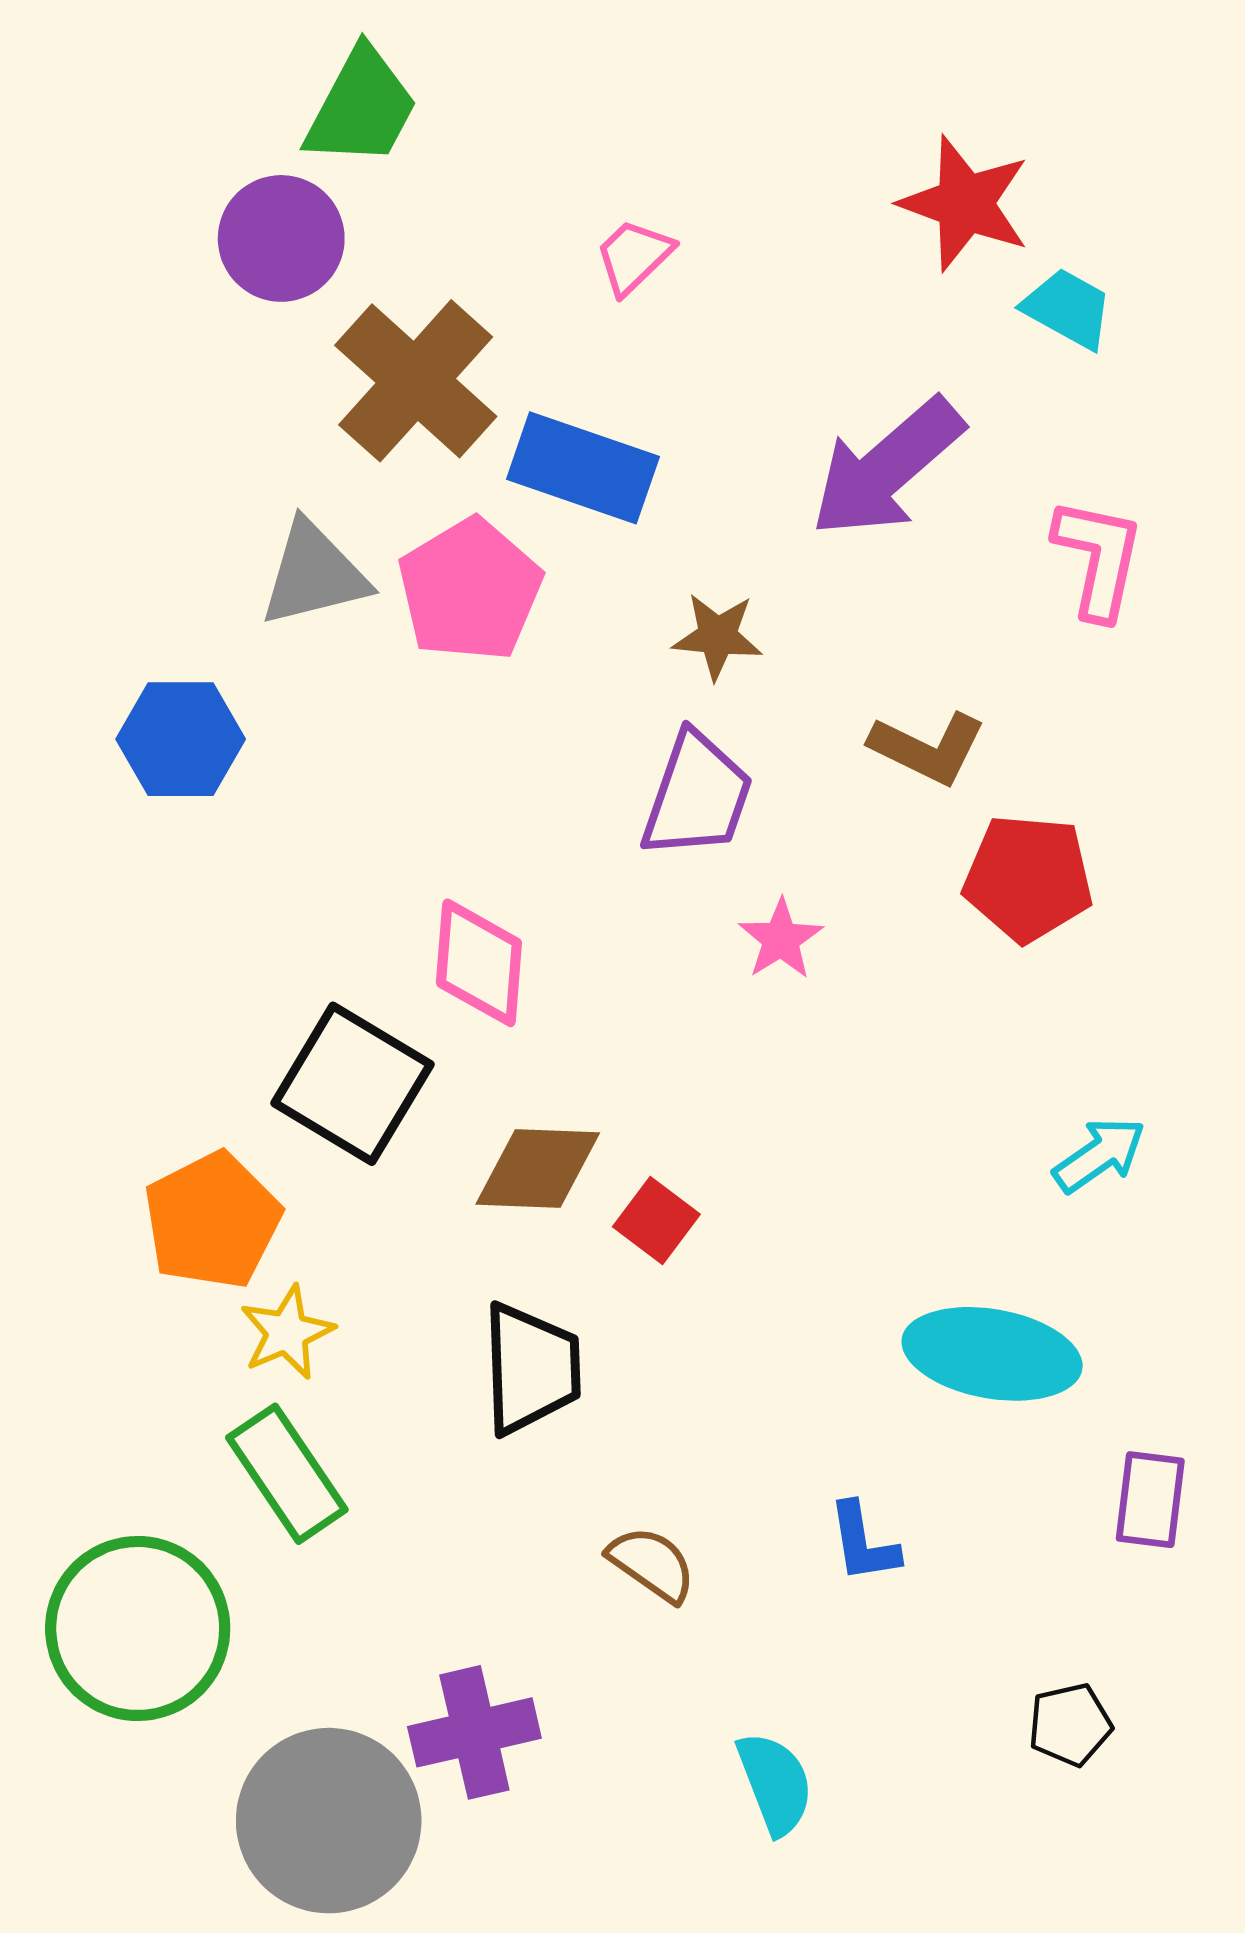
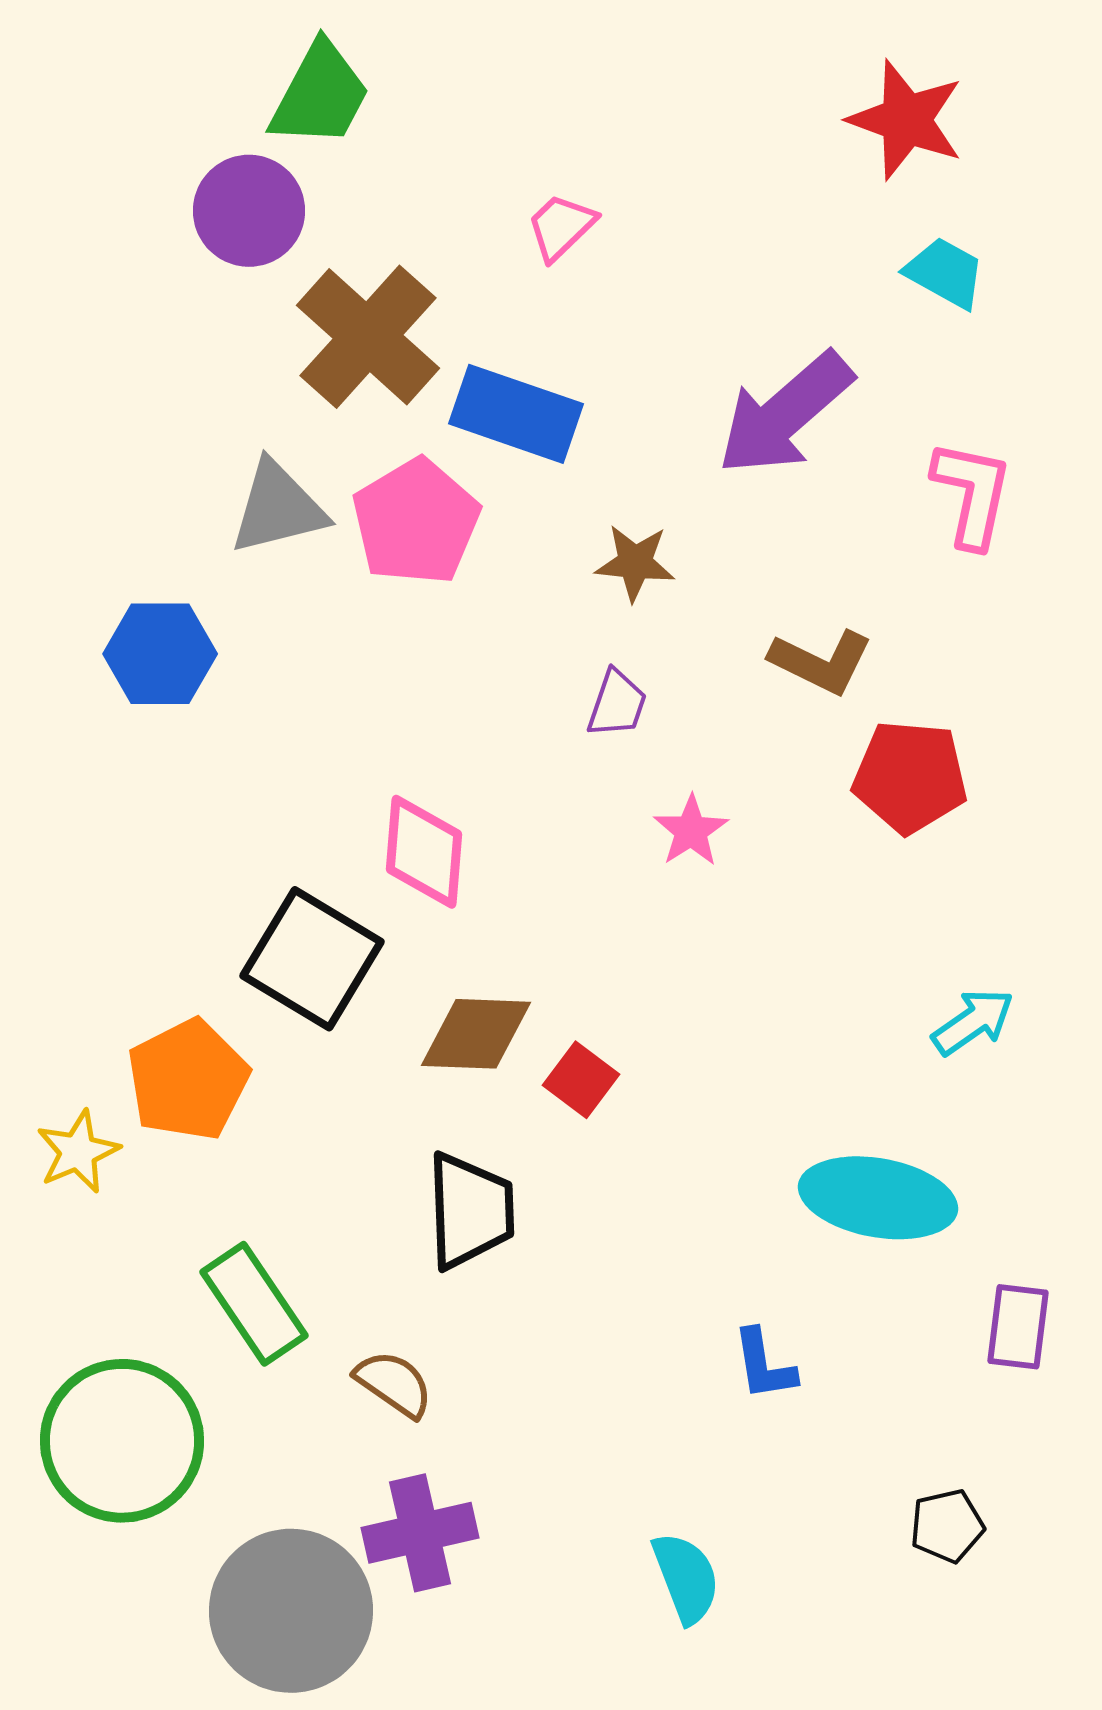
red star: (965, 203) -> (906, 120), moved
purple trapezoid: (697, 796) -> (617, 704), size x0.6
yellow star: (287, 1332) -> (78, 1152), moved
brown semicircle: (652, 1564) -> (394, 1384), moved

